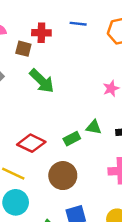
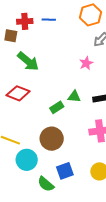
blue line: (78, 24) -> (49, 20), moved
red diamond: (31, 143) -> (18, 93), moved
cyan circle: (16, 202) -> (27, 160), moved

